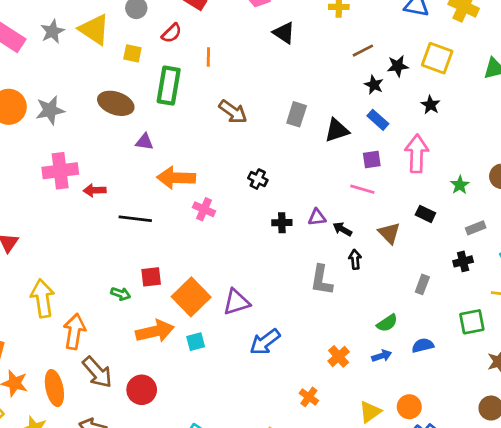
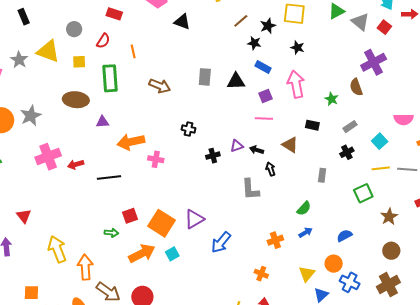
black triangle: (337, 130) -> (236, 81), turned 30
blue semicircle: (423, 345) -> (344, 236), moved
orange cross: (339, 356) -> (275, 240), turned 35

